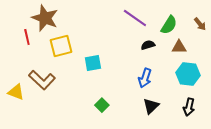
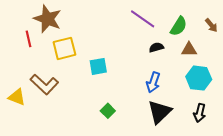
black triangle: (151, 106) -> (160, 112), size x1.4

